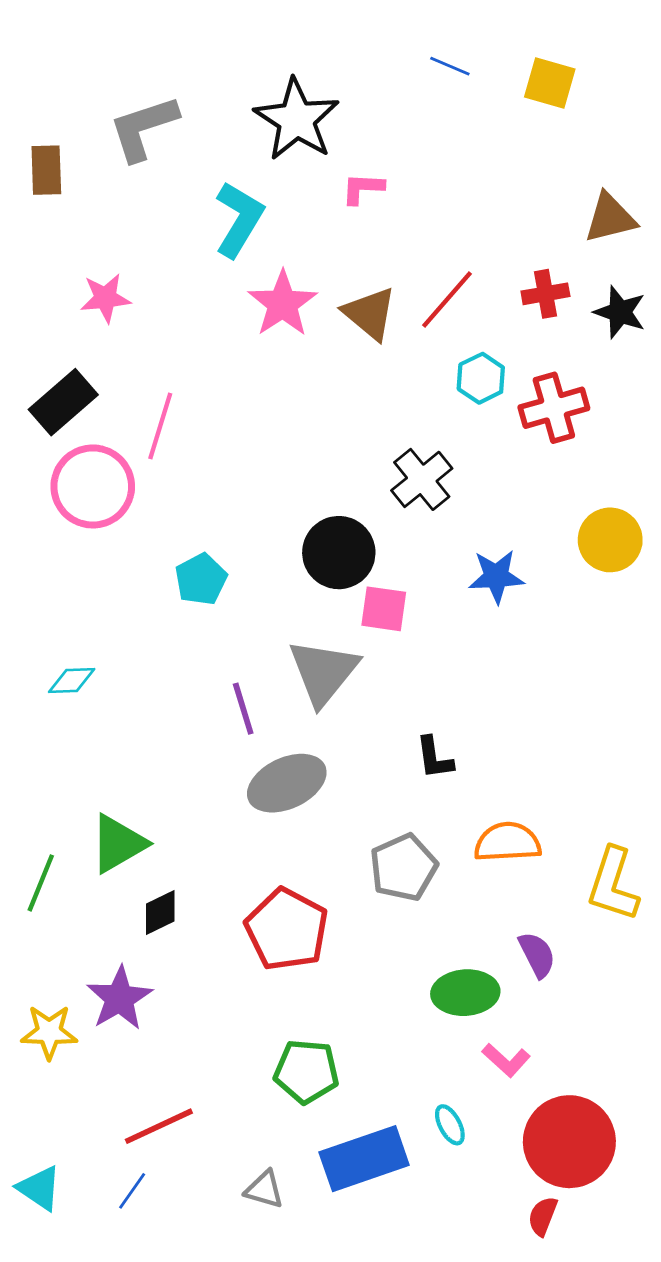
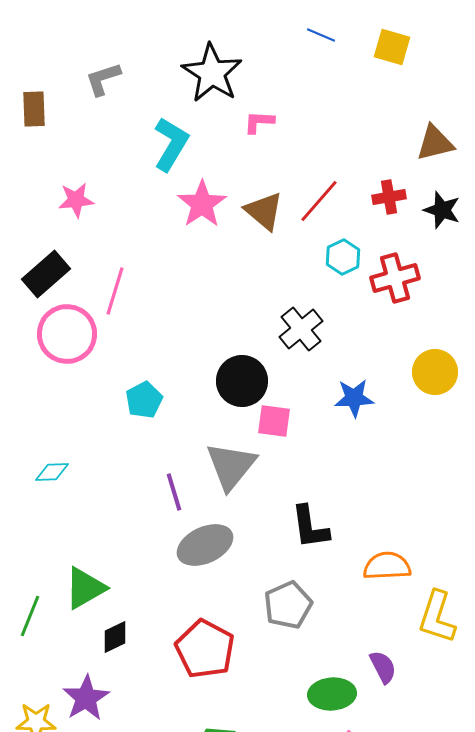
gray L-shape: (143, 128) -> (103, 79), size x0.7
black L-shape: (434, 758) -> (310, 527), size x1.4
orange semicircle: (508, 842) -> (387, 566), moved

